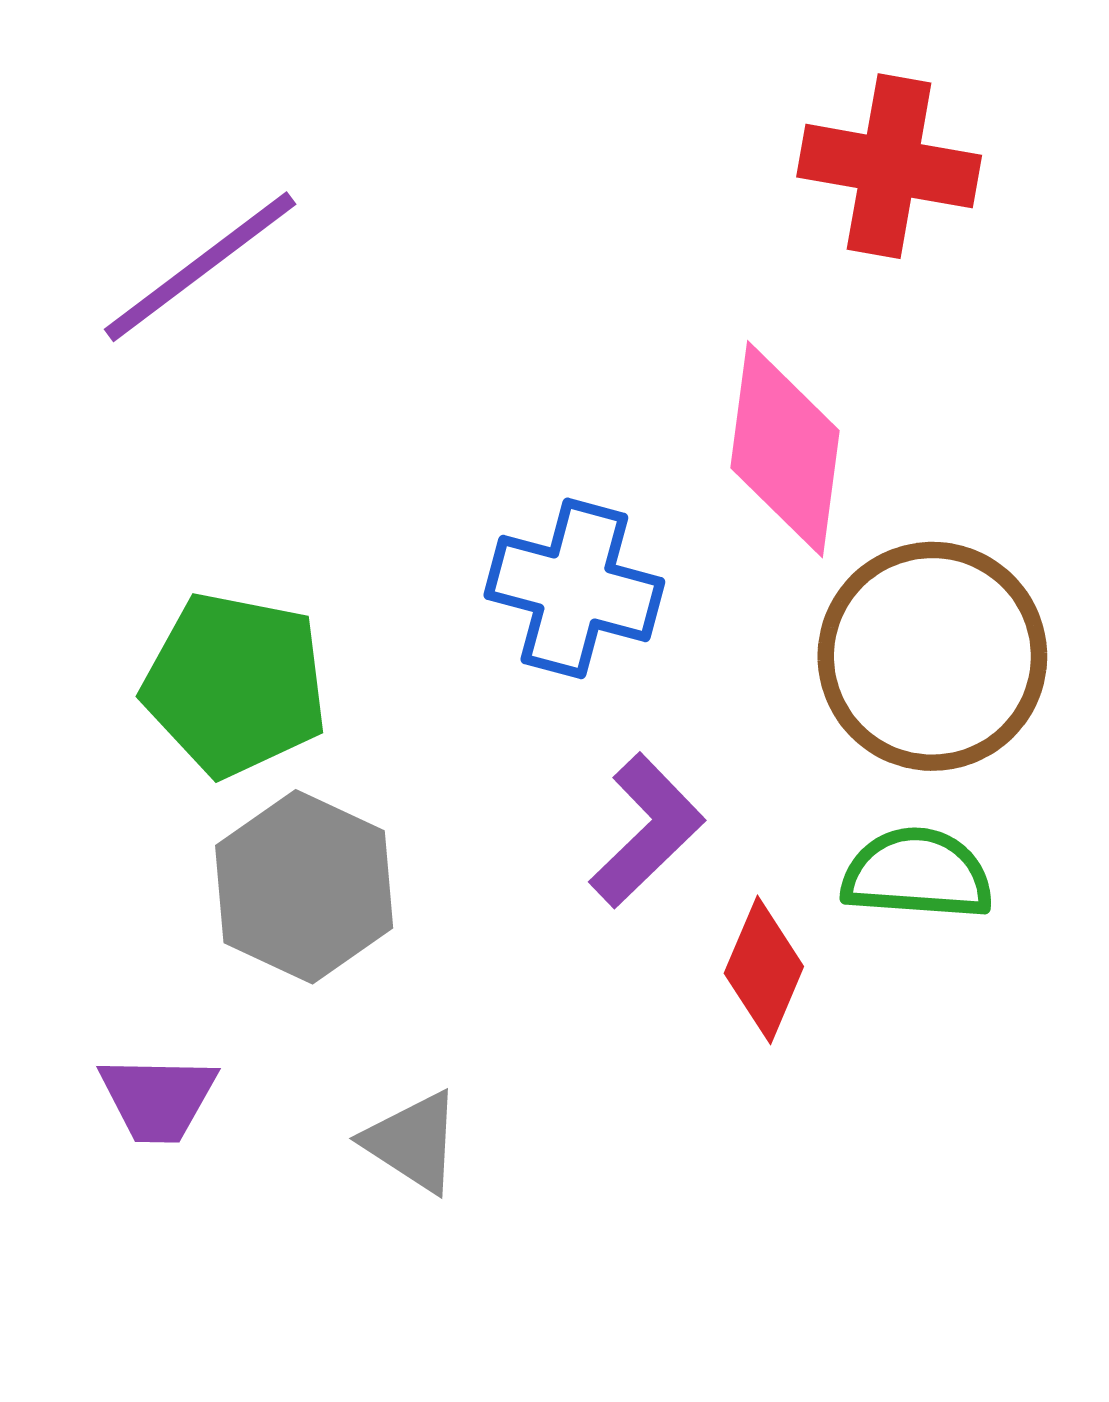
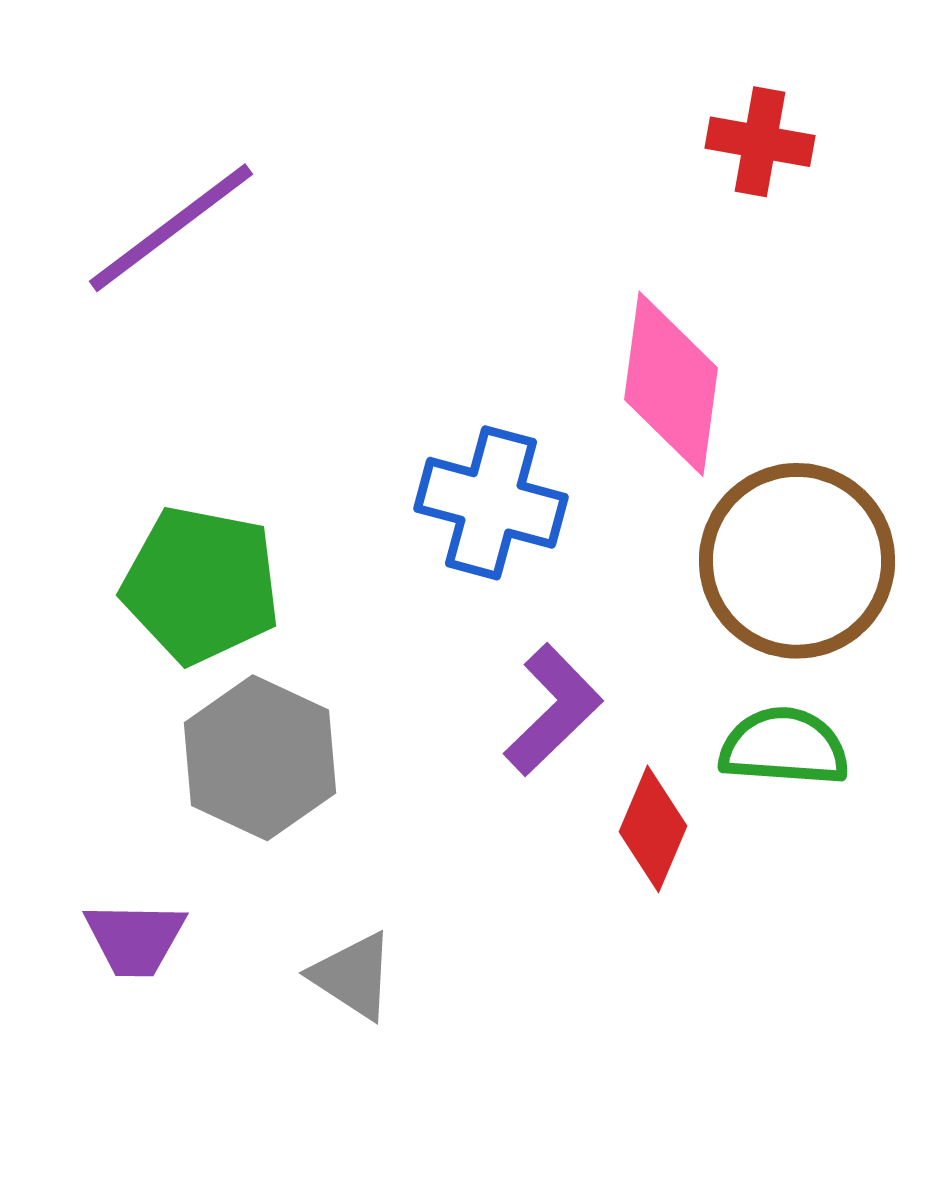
red cross: (889, 166) -> (760, 142), size x0.7

